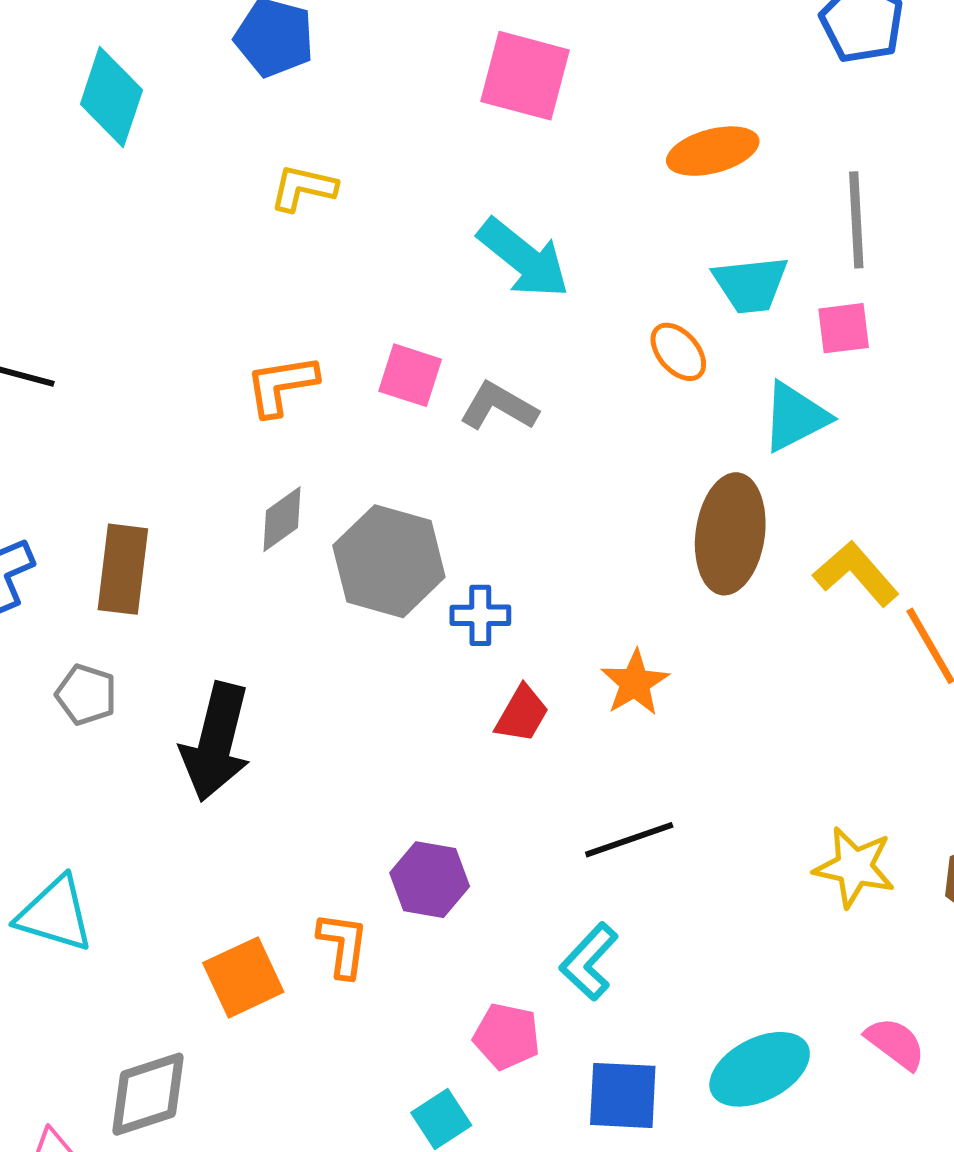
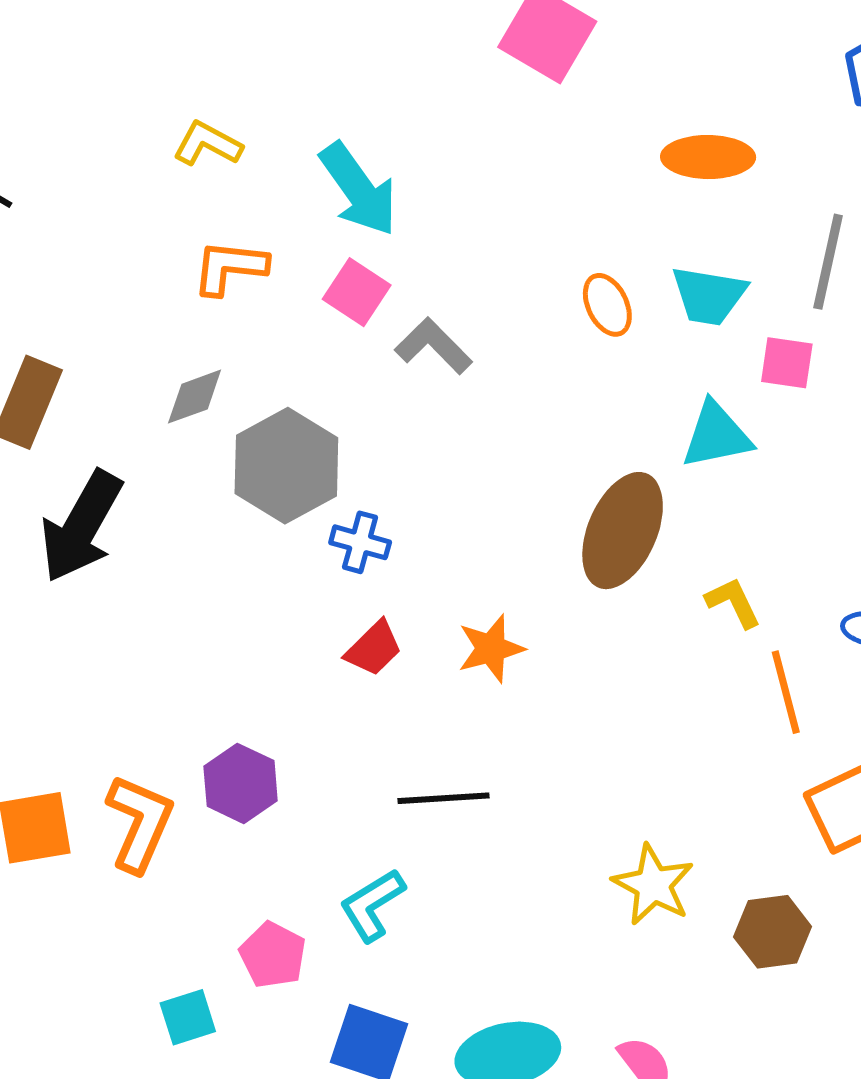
yellow L-shape: (303, 188) -> (208, 144), moved
cyan arrow: (524, 258) -> (359, 189), moved
orange ellipse: (678, 352) -> (607, 305), moved
yellow L-shape: (856, 574) -> (733, 602), size x0.7
black arrow: (216, 742) -> (81, 526), moved
orange L-shape: (343, 945) -> (140, 823), size x1.4

